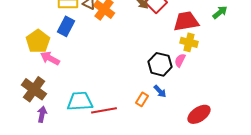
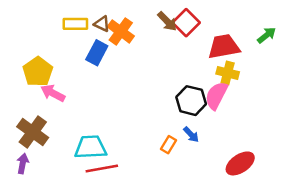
blue rectangle: (66, 26) -> (97, 53), moved
pink semicircle: (180, 60) -> (216, 96), size x1.6
red line: (104, 110) -> (102, 168), moved
purple arrow: (42, 114) -> (23, 163), moved

